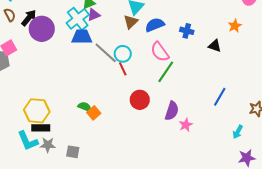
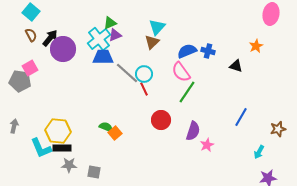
blue semicircle: (155, 25) -> (187, 51), moved
cyan L-shape: (28, 141) -> (41, 148), moved

